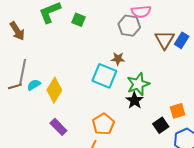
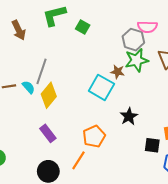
gray line: (23, 72) -> (42, 71), moved
green star: (138, 84) -> (137, 60), moved
cyan semicircle: (34, 85) -> (28, 87), turned 72
black square: (161, 125) -> (152, 145), turned 35

